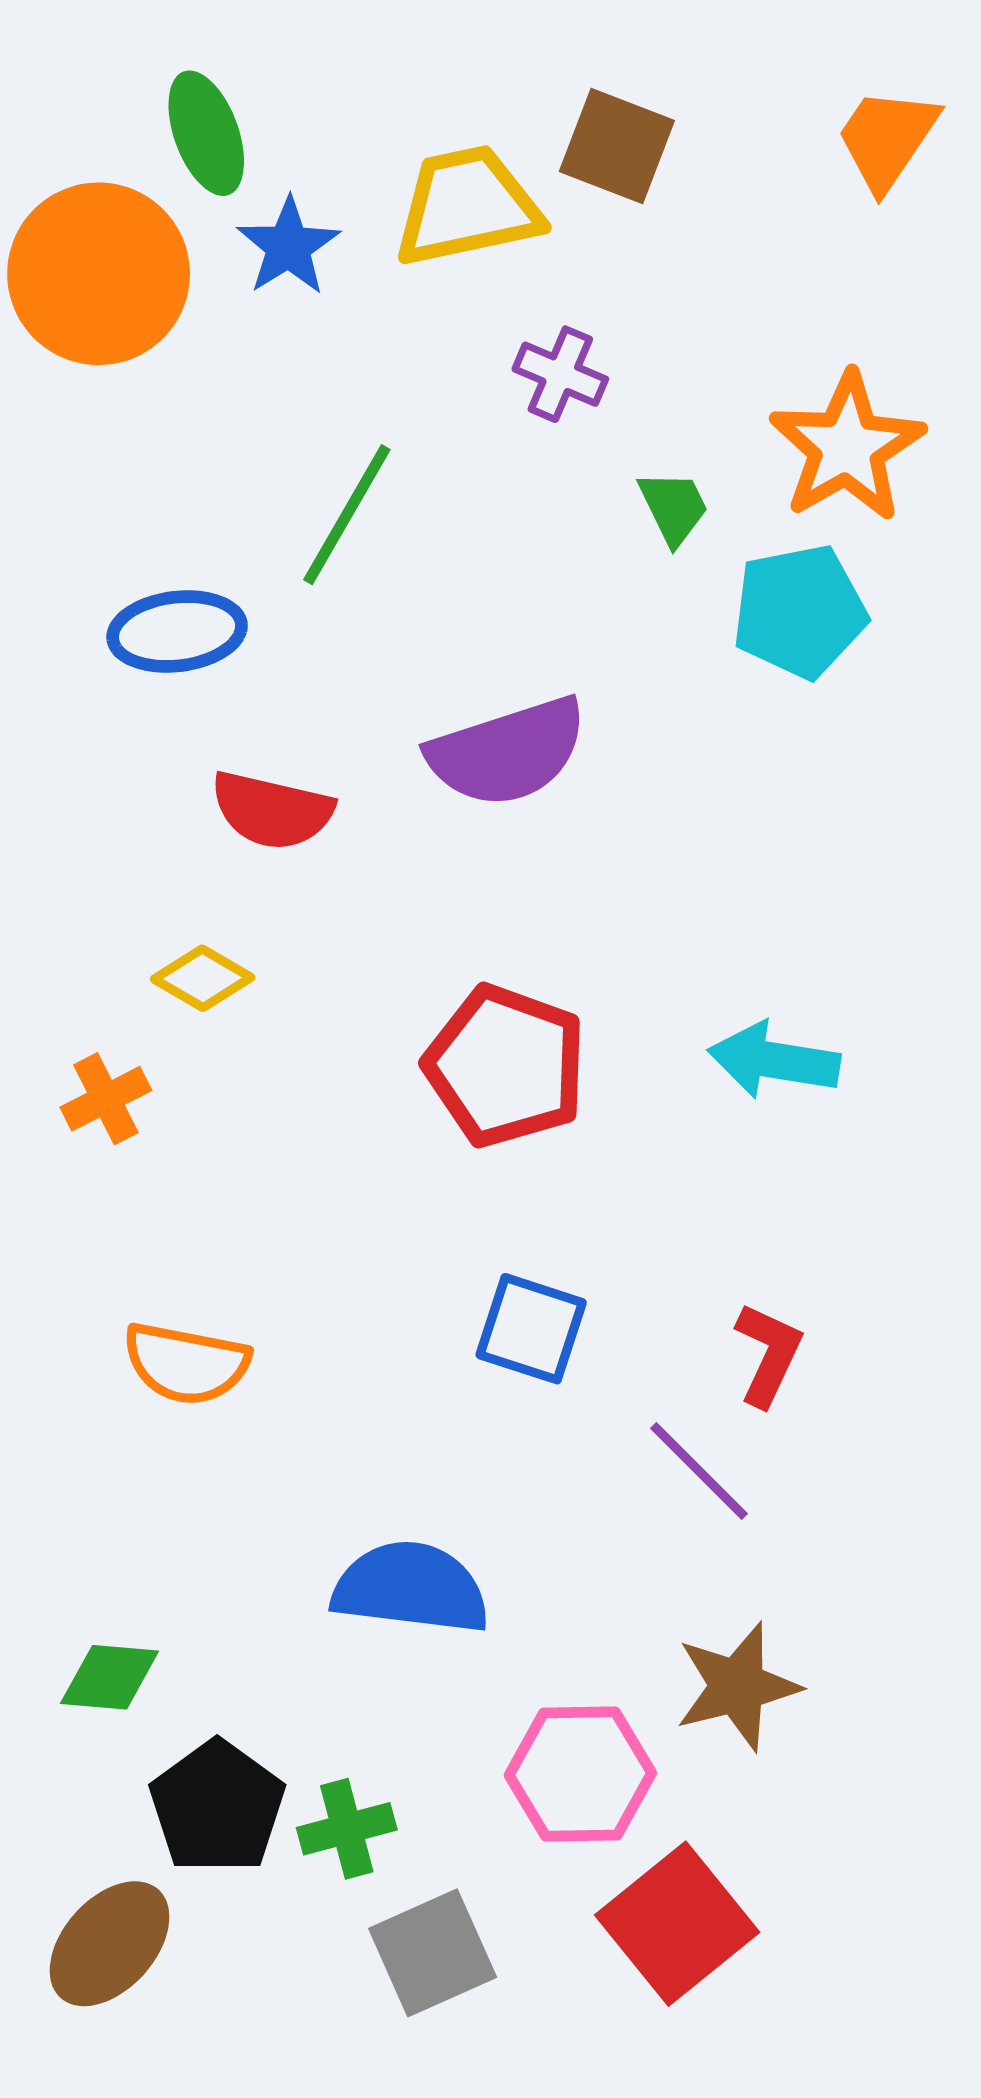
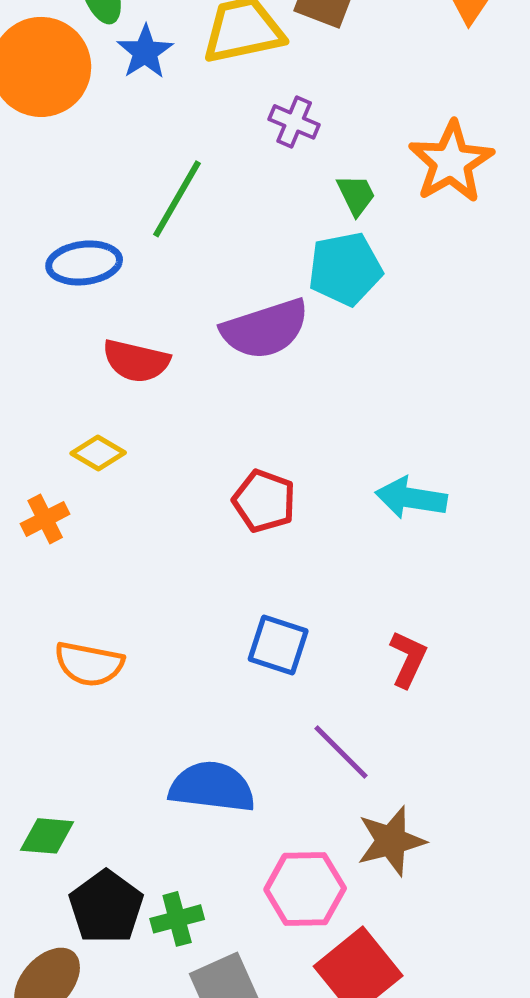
cyan pentagon: (799, 611) -> (345, 269), moved
red pentagon: (506, 1066) -> (264, 501), size x0.7
purple line: (699, 1471) -> (341, 752), moved

